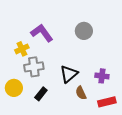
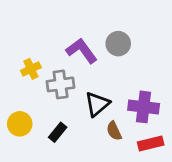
purple L-shape: (42, 33) -> (82, 51), moved
gray cross: (34, 67) -> (61, 84), moved
purple cross: (102, 76) -> (144, 107), size x1.5

